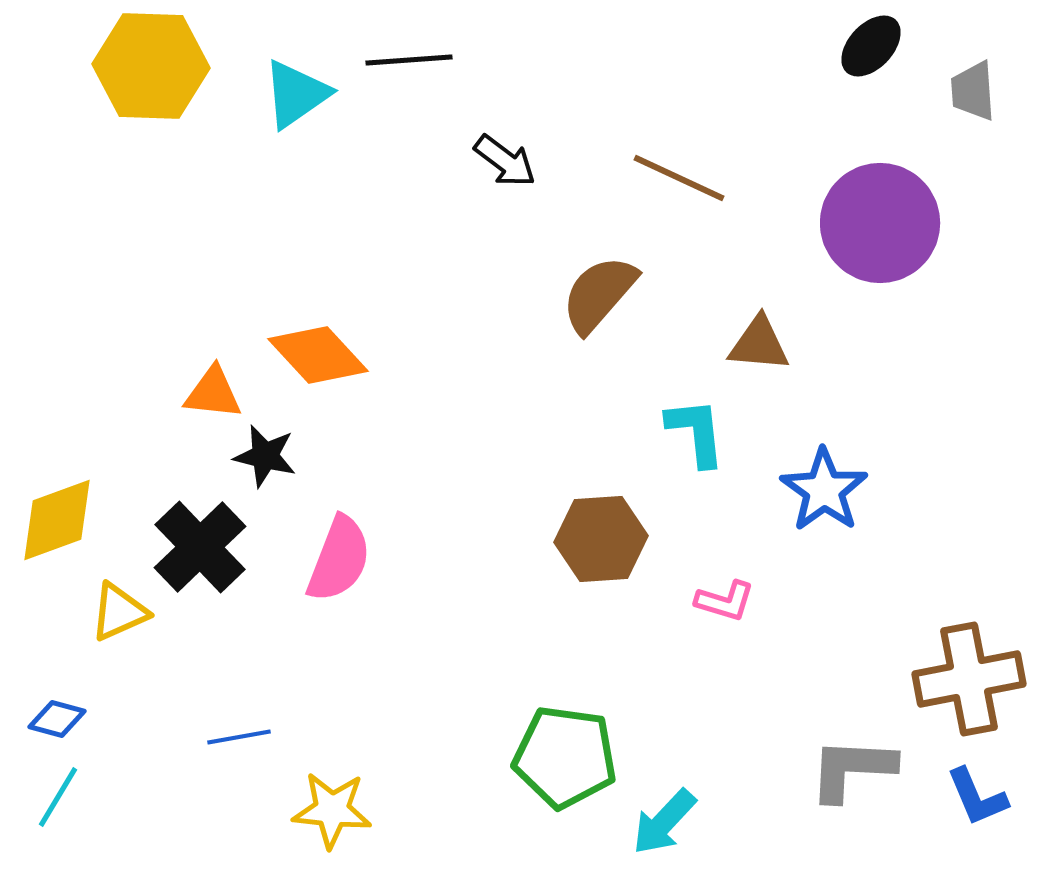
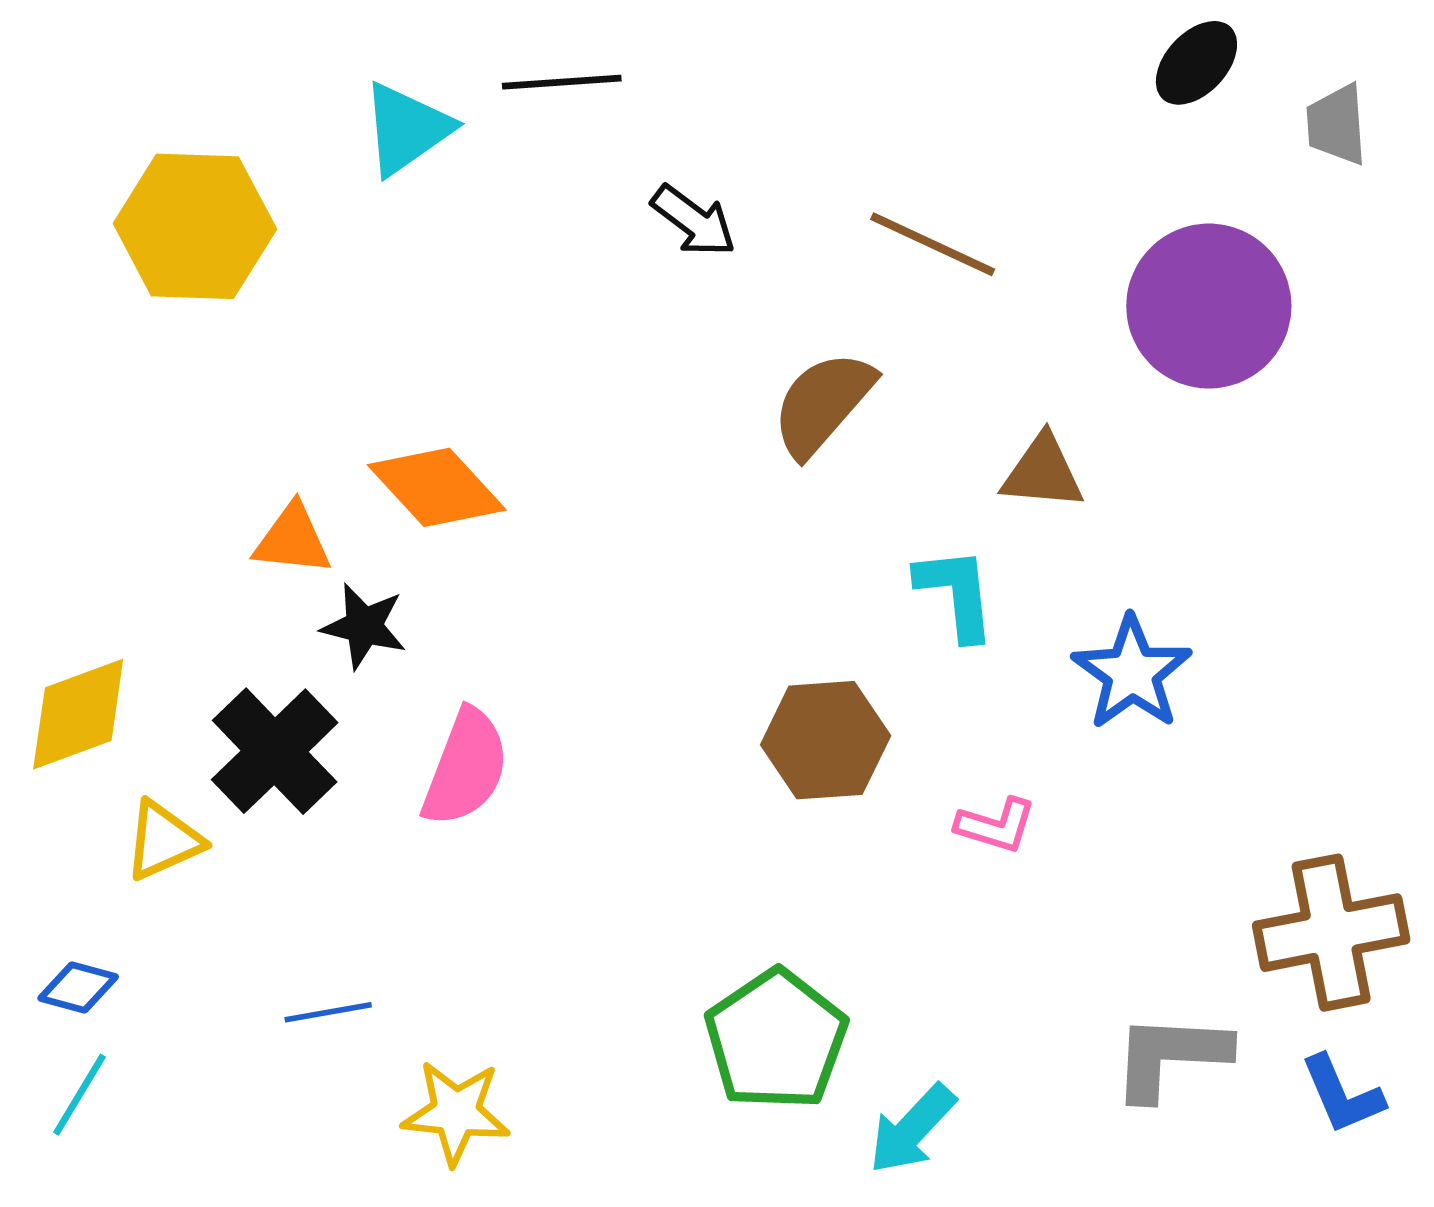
yellow hexagon: (151, 66) -> (195, 226), moved
green pentagon: (565, 757) -> (776, 1040), turned 30

